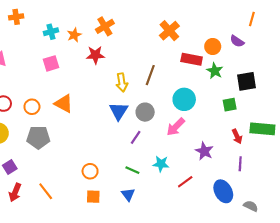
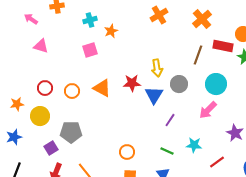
orange cross: (105, 26) -> (159, 15), moved
orange star: (74, 35) -> (111, 31), moved
red star: (95, 55) -> (132, 83), moved
brown line: (150, 75) -> (198, 55), moved
gray circle: (145, 112) -> (179, 84), moved
gray pentagon: (38, 137) -> (71, 132), moved

